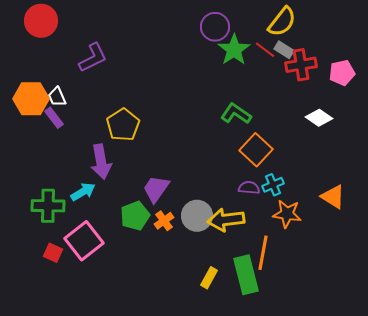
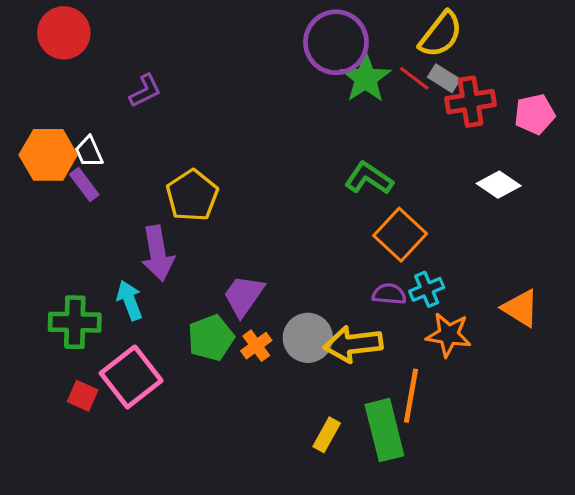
purple circle: (215, 27) -> (336, 42), size x1.4
purple L-shape: (93, 58) -> (145, 91), size x0.7
cyan arrow: (83, 192) -> (130, 300), turned -80

